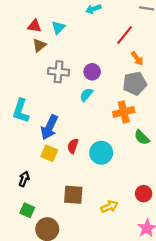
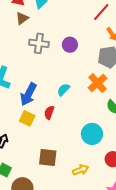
cyan semicircle: (86, 95) -> (63, 90), moved
orange cross: (124, 112) -> (98, 83), turned -30
cyan circle: (101, 153) -> (92, 134), moved

